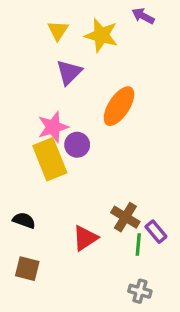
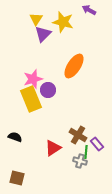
purple triangle: (69, 72) -> (43, 34), moved
brown square: (27, 269) -> (17, 178), moved
gray cross: (140, 291) -> (80, 161), moved

